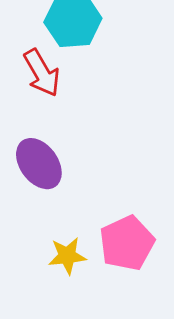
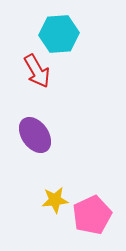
pink pentagon: (127, 243) -> (92, 215), moved

